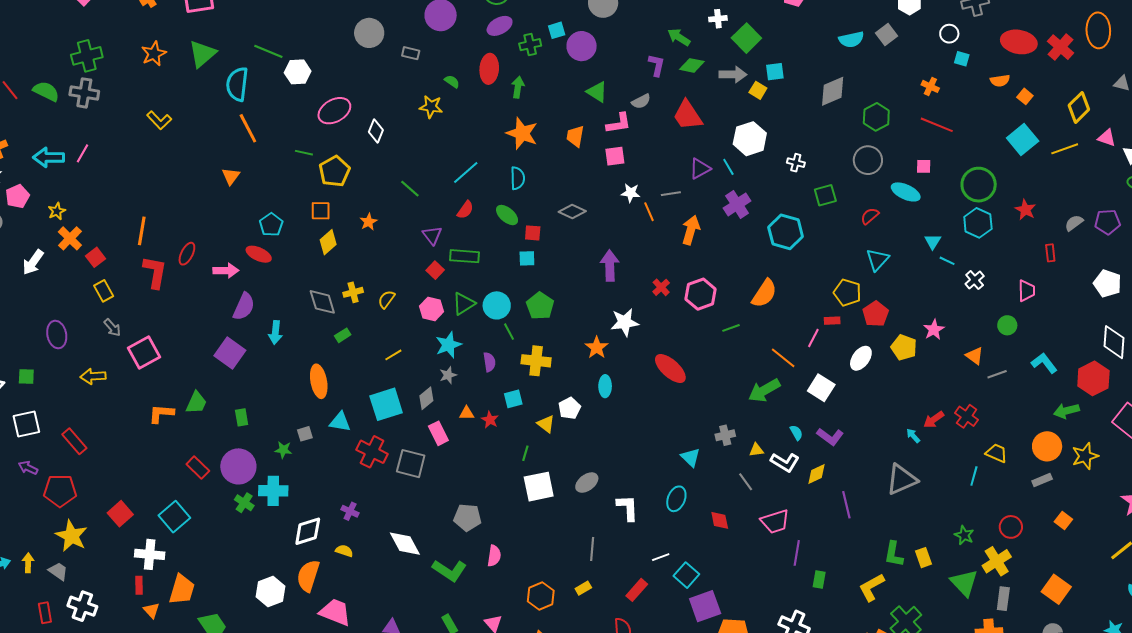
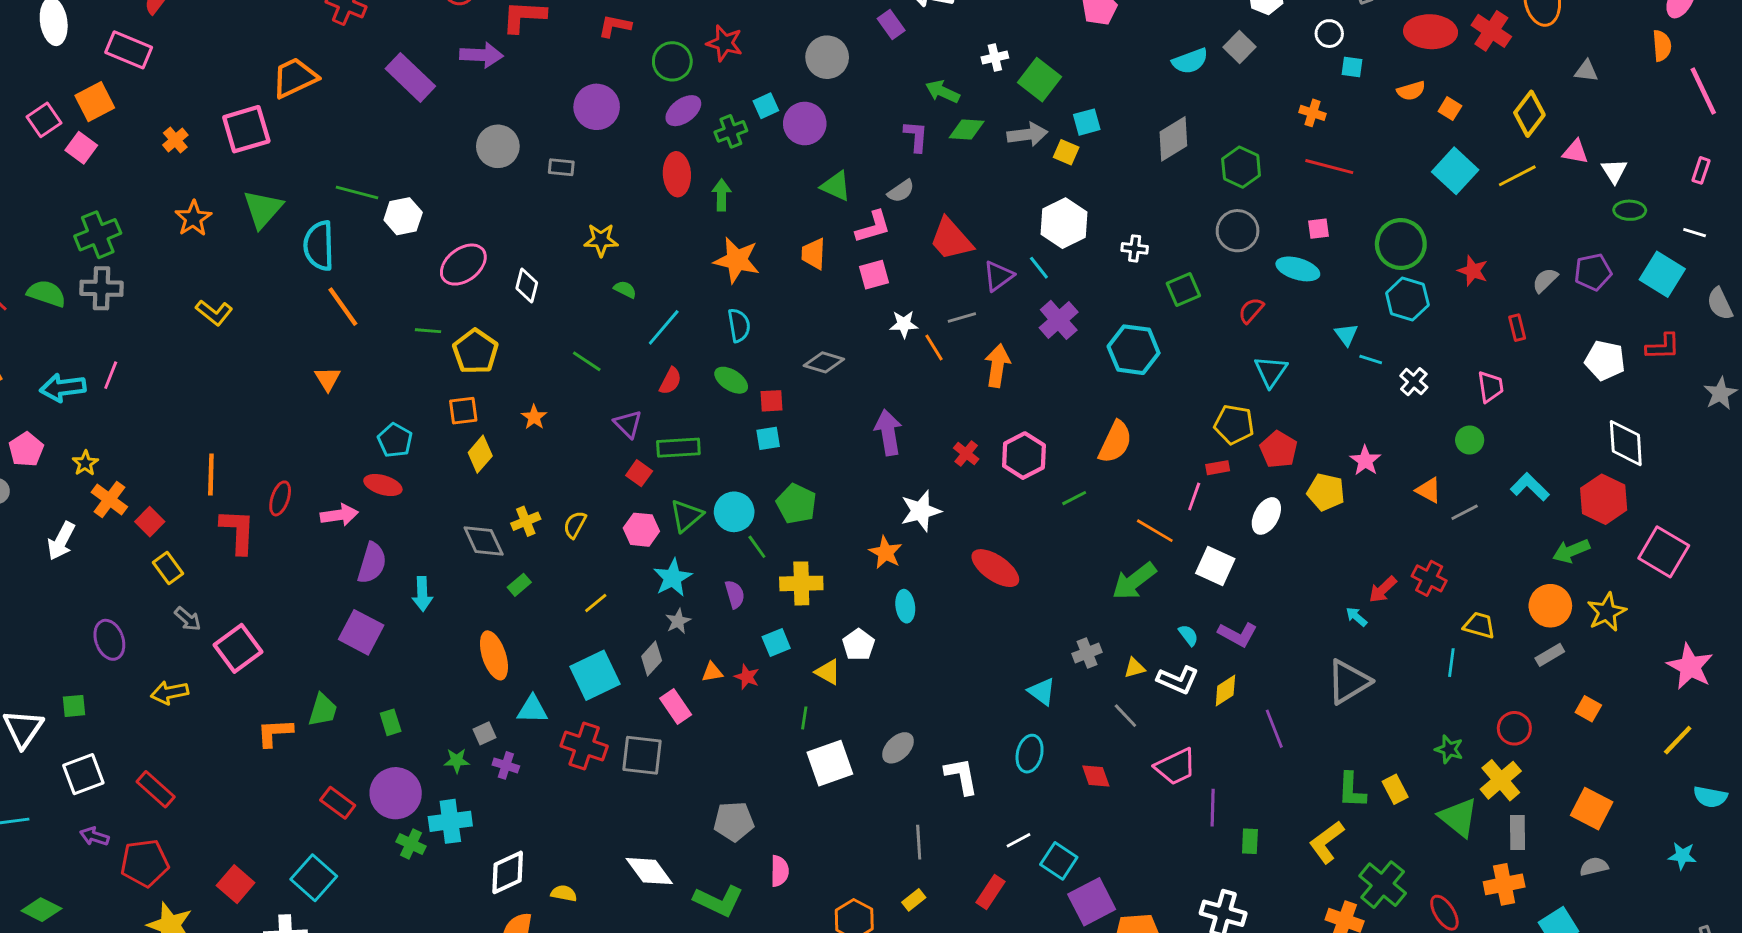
green semicircle: (452, 82) -> (625, 289), moved
red trapezoid: (688, 115) -> (951, 239), moved
purple cross: (350, 511) -> (506, 765), moved

